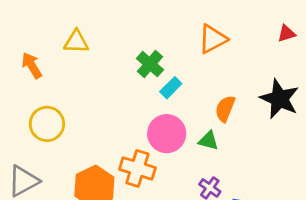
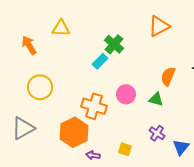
cyan rectangle: (171, 88) -> (100, 61), moved
pink circle: (167, 134) -> (126, 94), size x0.7
orange cross: (137, 168) -> (94, 106), moved

